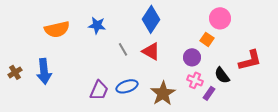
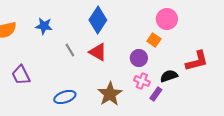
black semicircle: (222, 75) -> (169, 76), turned 108
blue ellipse: (127, 86) -> (65, 97), moved
purple trapezoid: (99, 90) -> (21, 75), moved, turned 130

